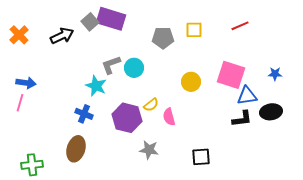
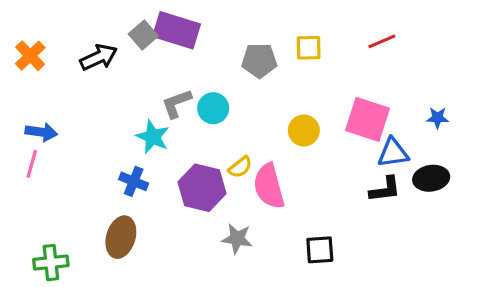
pink semicircle: (169, 117) -> (269, 186), size x1.6

